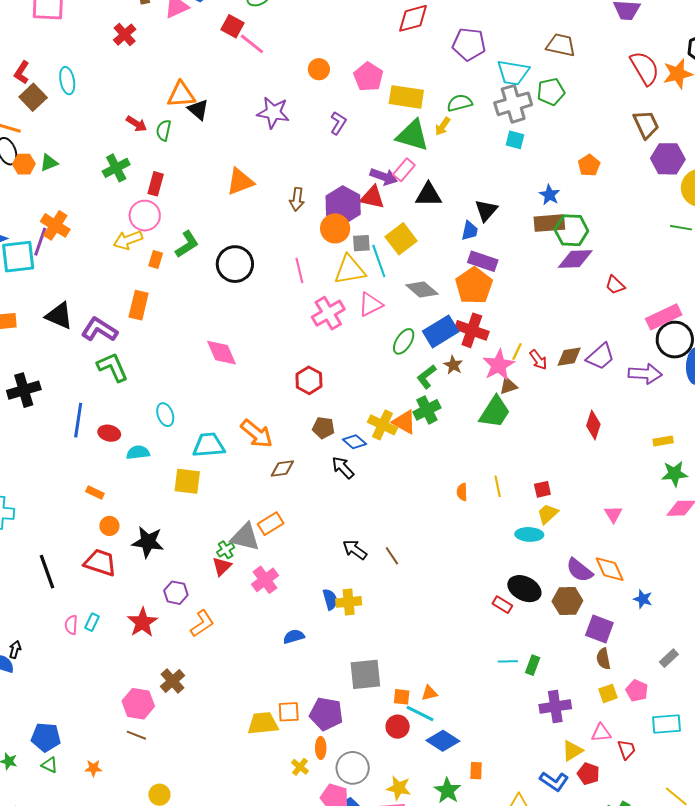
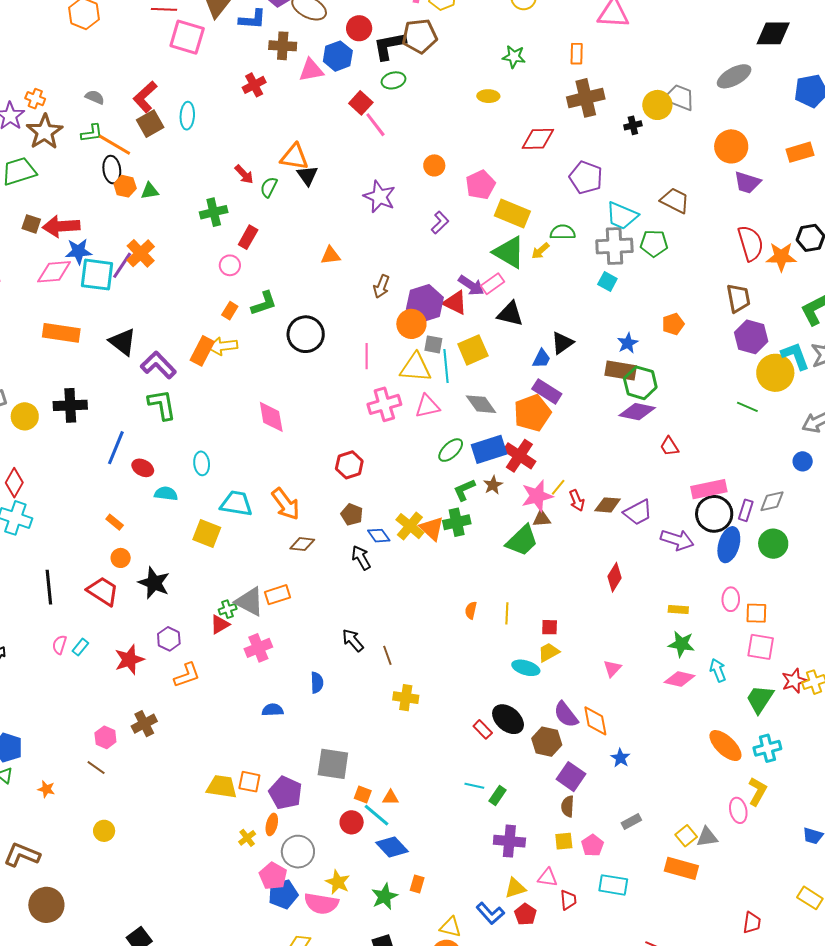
red L-shape: (22, 73) -> (145, 97), size x1.4
orange triangle: (240, 182) -> (331, 255), size x0.7
pink circle: (145, 216) -> (230, 265), size x0.7
yellow arrow: (128, 240) -> (223, 346), moved
yellow cross: (349, 602) -> (406, 698), moved
pink hexagon: (138, 704) -> (105, 737), size x0.7

